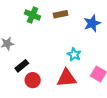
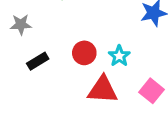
red circle: (33, 80) -> (84, 53), moved

